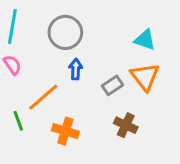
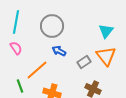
cyan triangle: (145, 40) -> (106, 31), turned 49
blue arrow: (76, 69) -> (59, 51), turned -64

